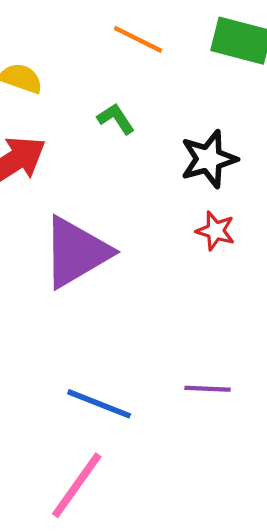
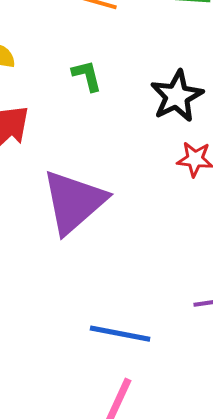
green L-shape: (116, 119) -> (87, 76), turned 30

